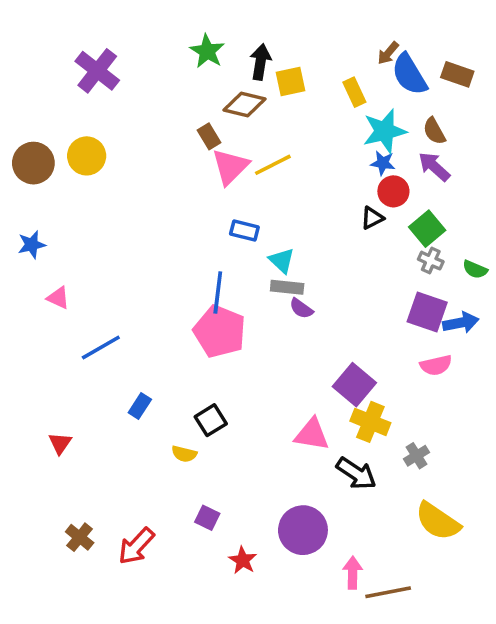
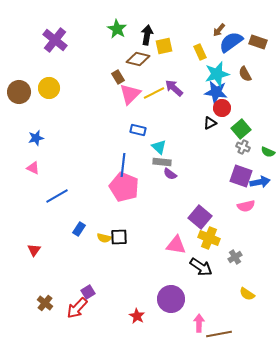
blue semicircle: (409, 74) -> (231, 42), turned 85
blue star: (383, 163) -> (216, 92), size x1.6
purple arrow: (434, 167) -> (174, 88), moved
blue star: (32, 245) -> (36, 138), moved
black square: (211, 420) -> (119, 237), turned 30
yellow semicircle: (184, 454) -> (104, 238), moved
purple square: (207, 518) -> (88, 292), moved, turned 32
yellow semicircle: (438, 521) -> (247, 294), size x0.6

